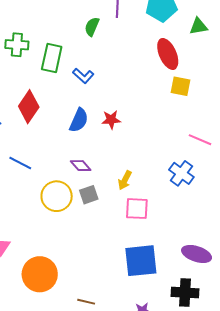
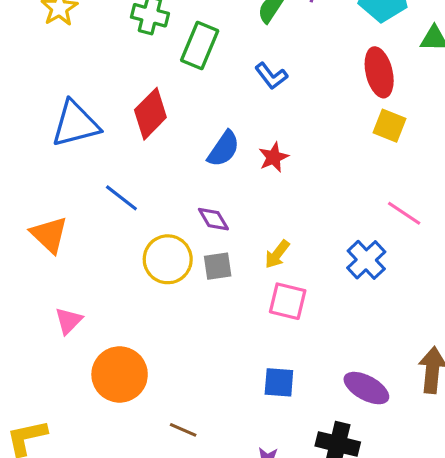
blue L-shape: (83, 76) -> (271, 76), moved
red star: (111, 120) -> (273, 157), turned -30
blue square: (141, 261) -> (279, 382), size x0.6

